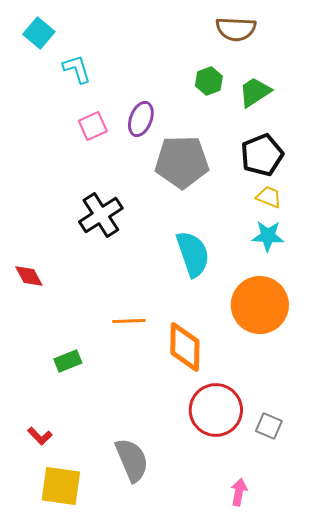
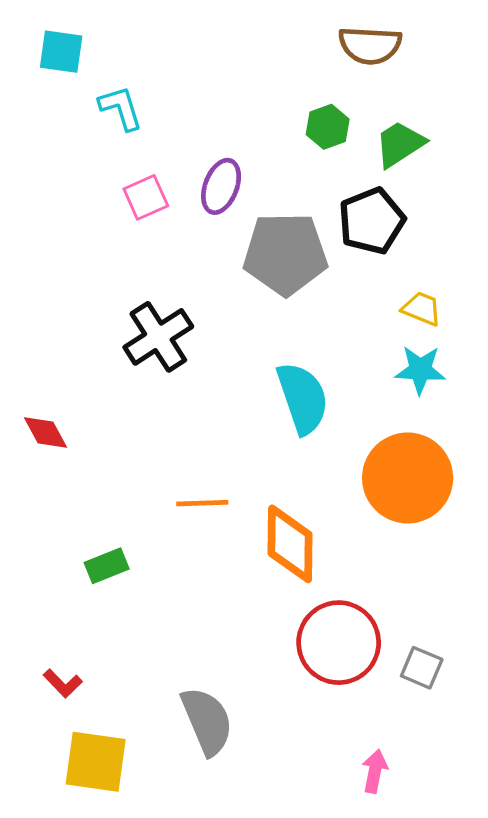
cyan square: (39, 33) -> (61, 52), turned -32
black pentagon: (262, 155) -> (372, 221), moved

